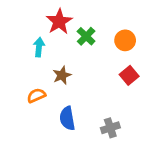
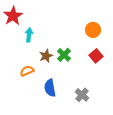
red star: (59, 22) -> (13, 16), moved
green cross: (86, 36) -> (64, 55), moved
gray cross: (110, 128) -> (82, 95), turned -32

